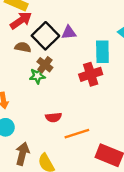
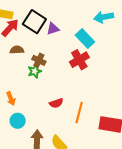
black square: (45, 36) -> (34, 22), moved
cyan rectangle: (102, 52) -> (85, 39), turned -30
orange line: (77, 134) -> (79, 112), turned -45

